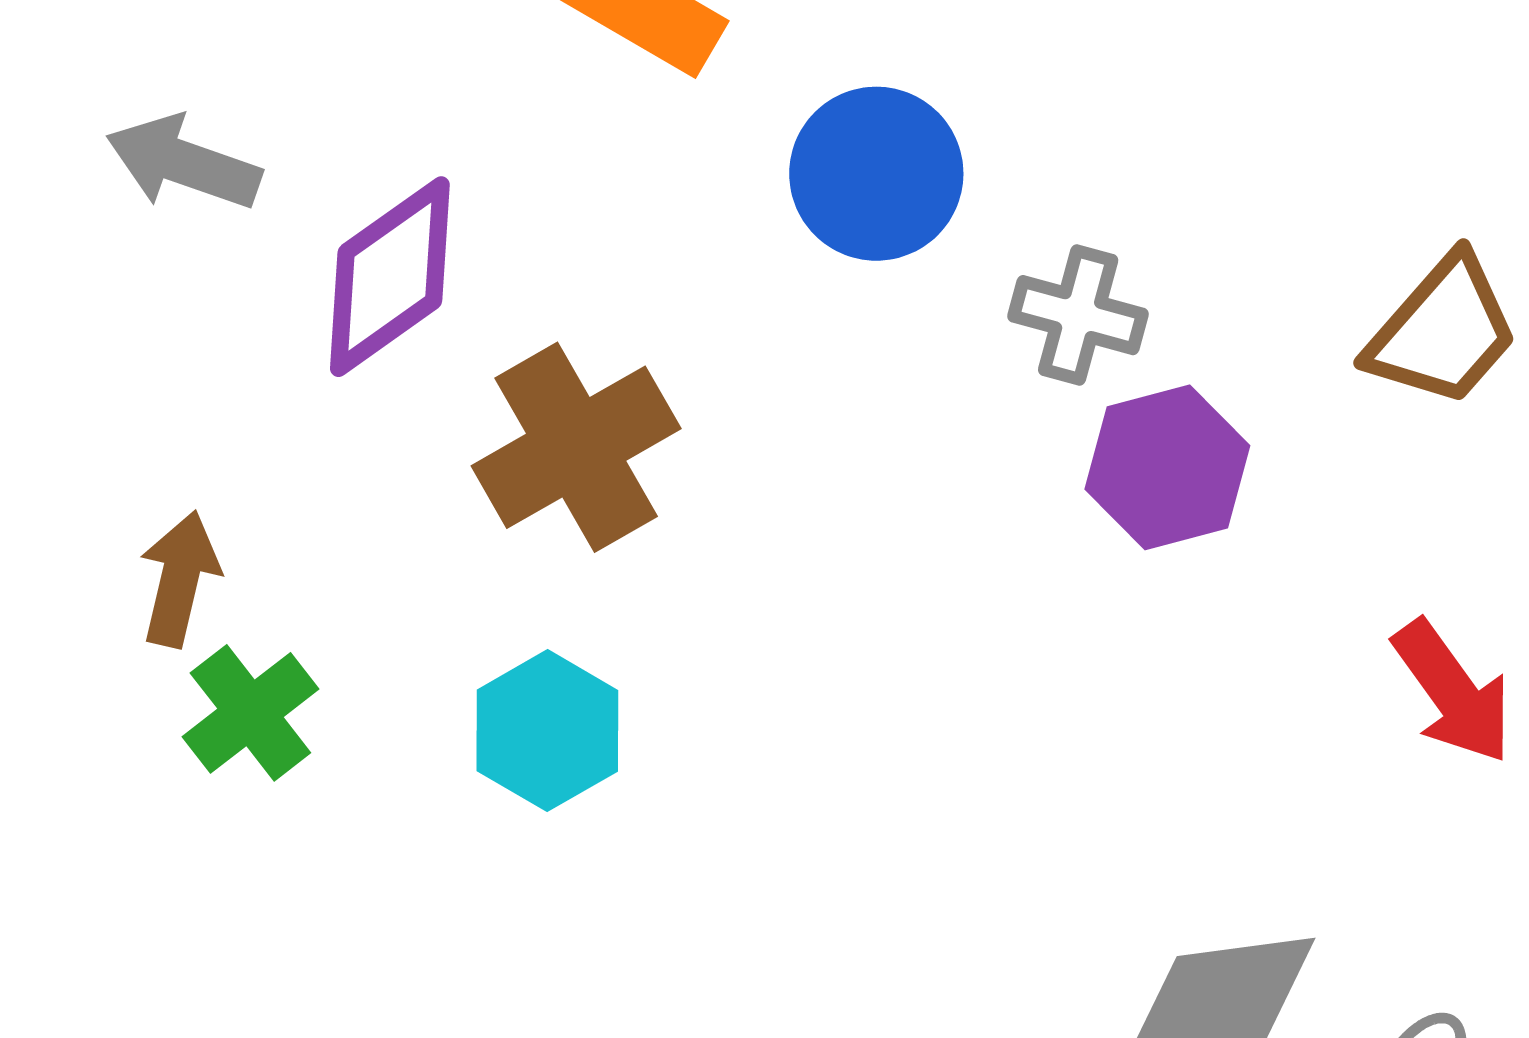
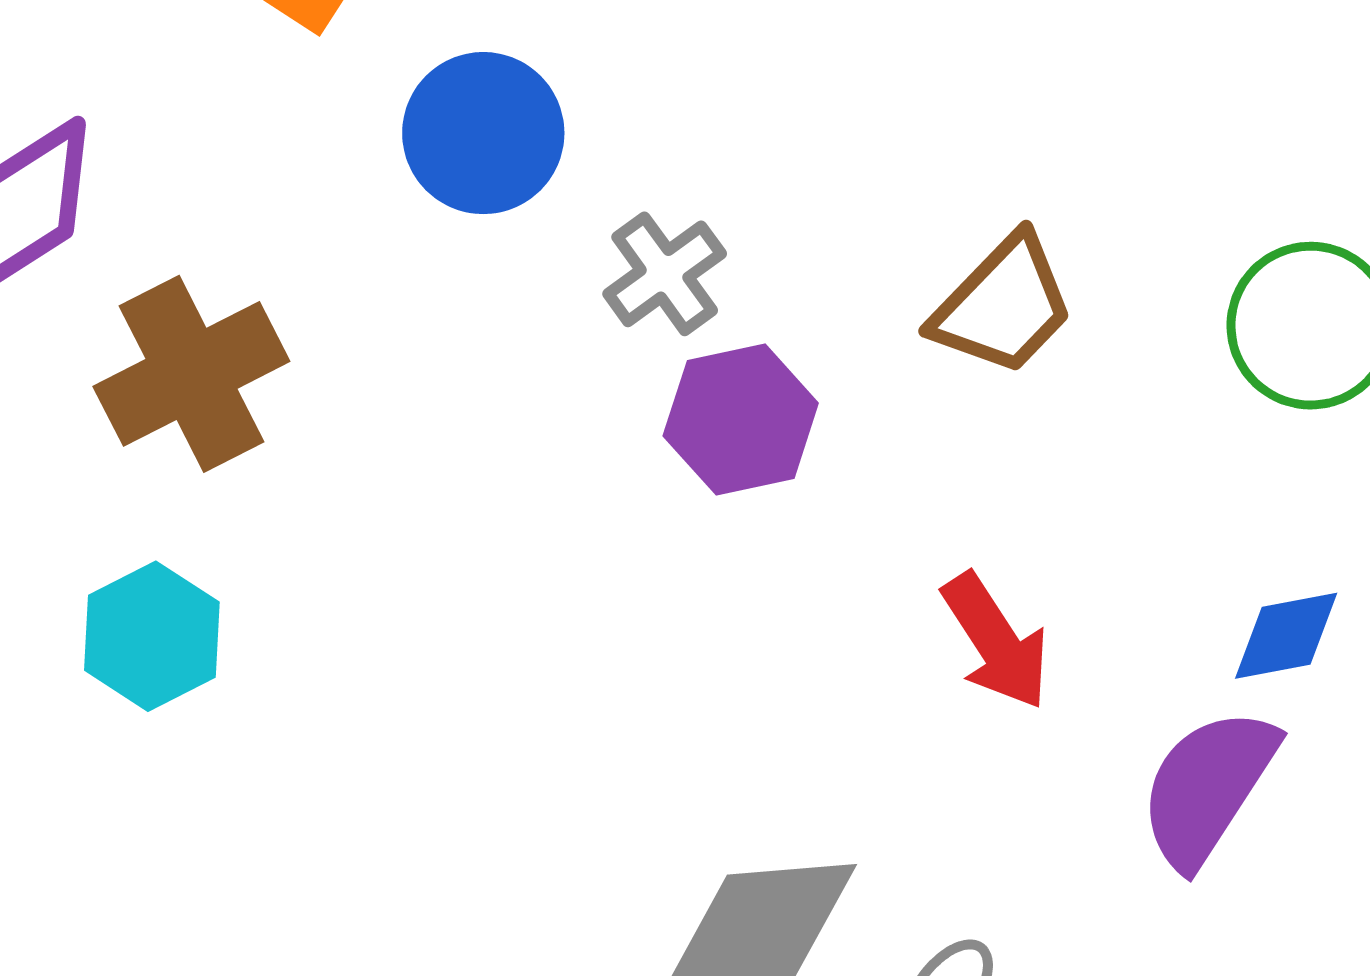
gray cross: (1078, 315) -> (665, 274), turned 36

